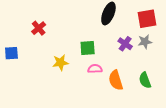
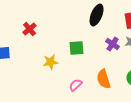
pink semicircle: (95, 69) -> (76, 85), moved, turned -40

